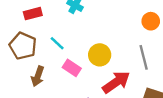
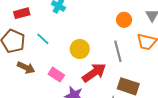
pink rectangle: (72, 68) -> (56, 75), moved
brown arrow: (38, 76) -> (26, 68), turned -84

